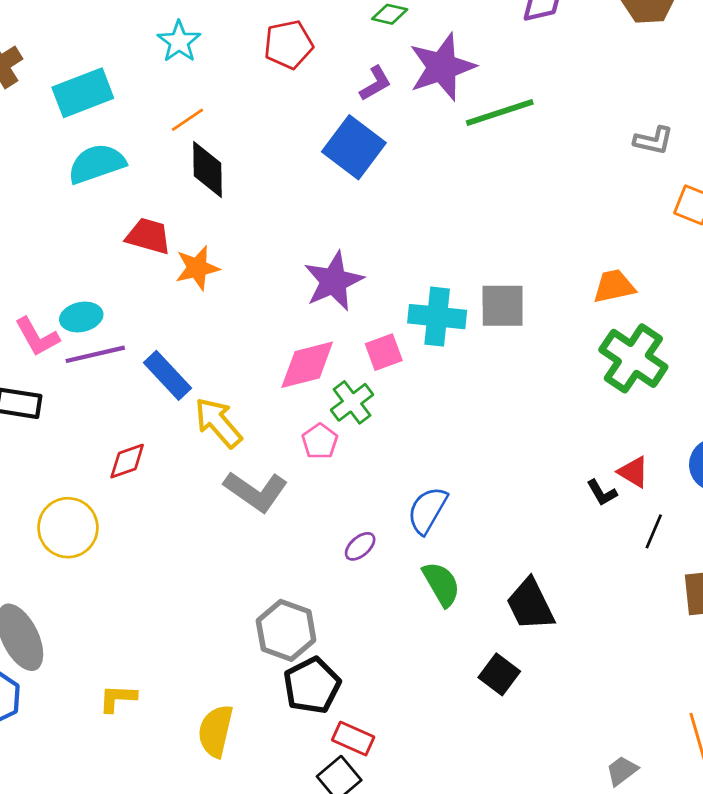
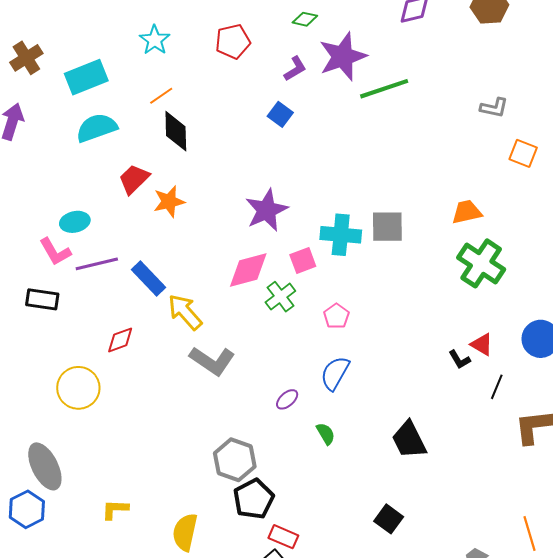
blue square: (354, 147) -> (280, 114), size x0.6
red trapezoid: (148, 236) -> (134, 179), turned -60
cyan ellipse: (81, 317) -> (75, 222), moved
pink pentagon: (320, 441) -> (336, 316), moved
green semicircle: (441, 584) -> (326, 434), moved, size x0.7
black square: (499, 674) -> (389, 519), moved

